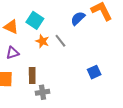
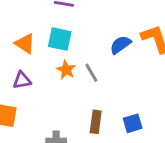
cyan square: (35, 20) -> (60, 39), turned -30
brown rectangle: (32, 75) -> (96, 122), moved

